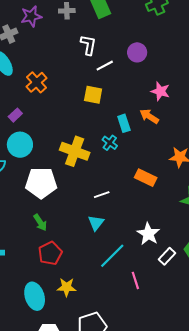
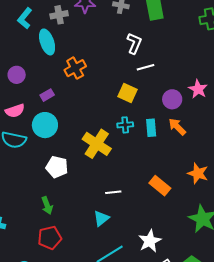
purple circle: (137, 52) -> (172, 99), moved
pink star: (160, 91) -> (198, 89), moved
cyan cross: (110, 143) -> (125, 125), moved, turned 35
white pentagon: (41, 183) -> (57, 167), size x0.7

